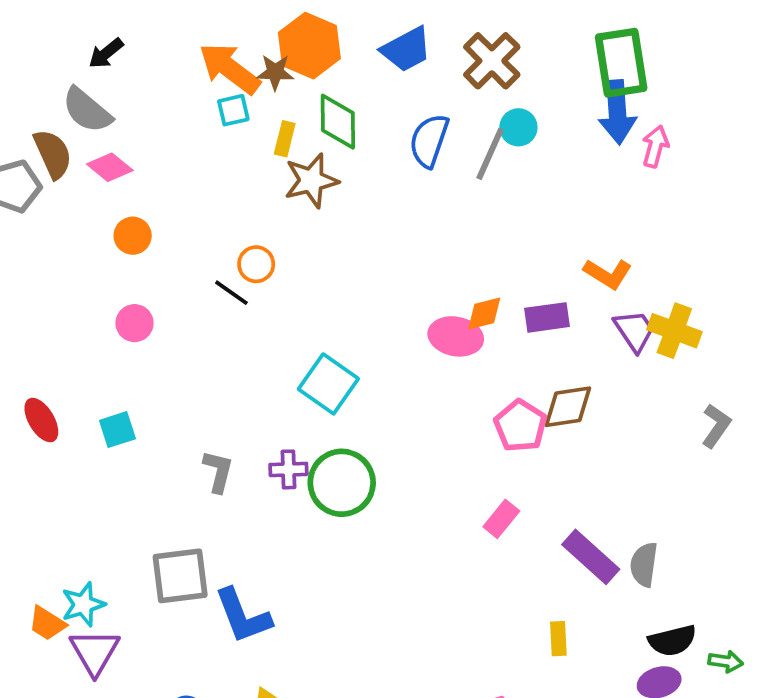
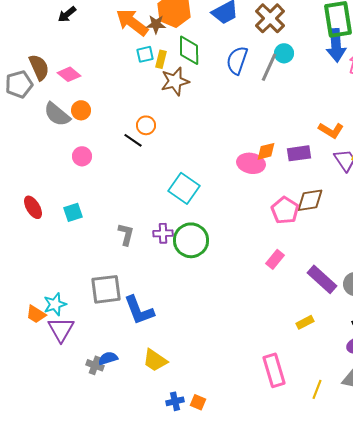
gray semicircle: (87, 110) -> (57, 114), moved
cyan square: (233, 110) -> (145, 54), moved
yellow rectangle: (558, 639) -> (305, 322), turned 66

